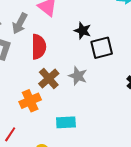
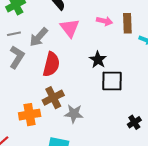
gray star: (78, 76) -> (74, 114), moved, turned -30

